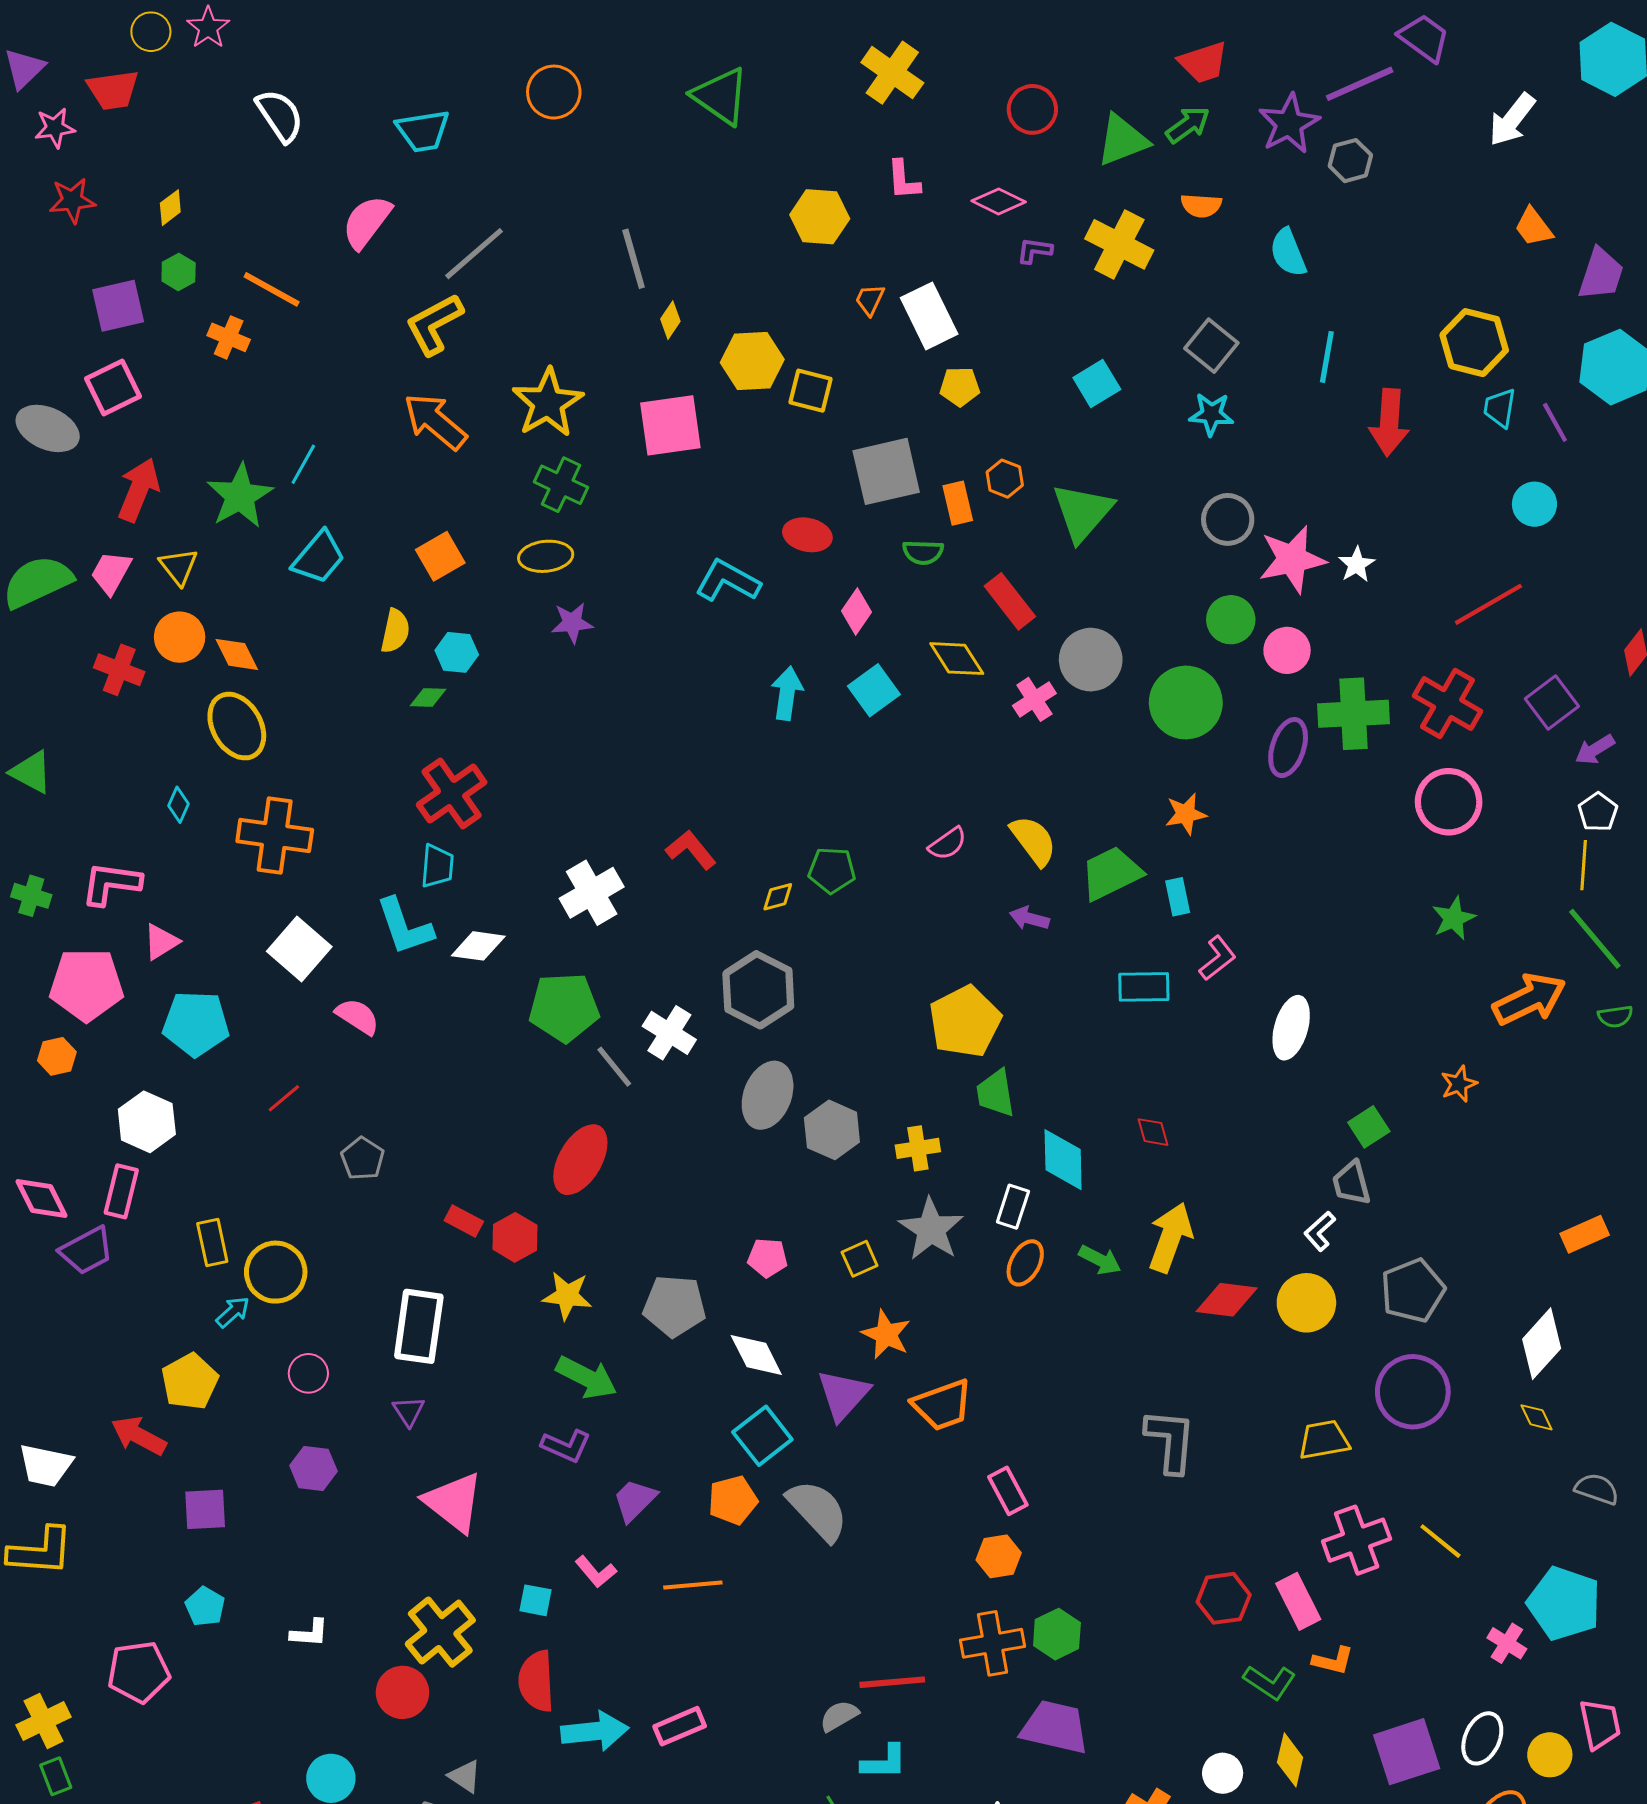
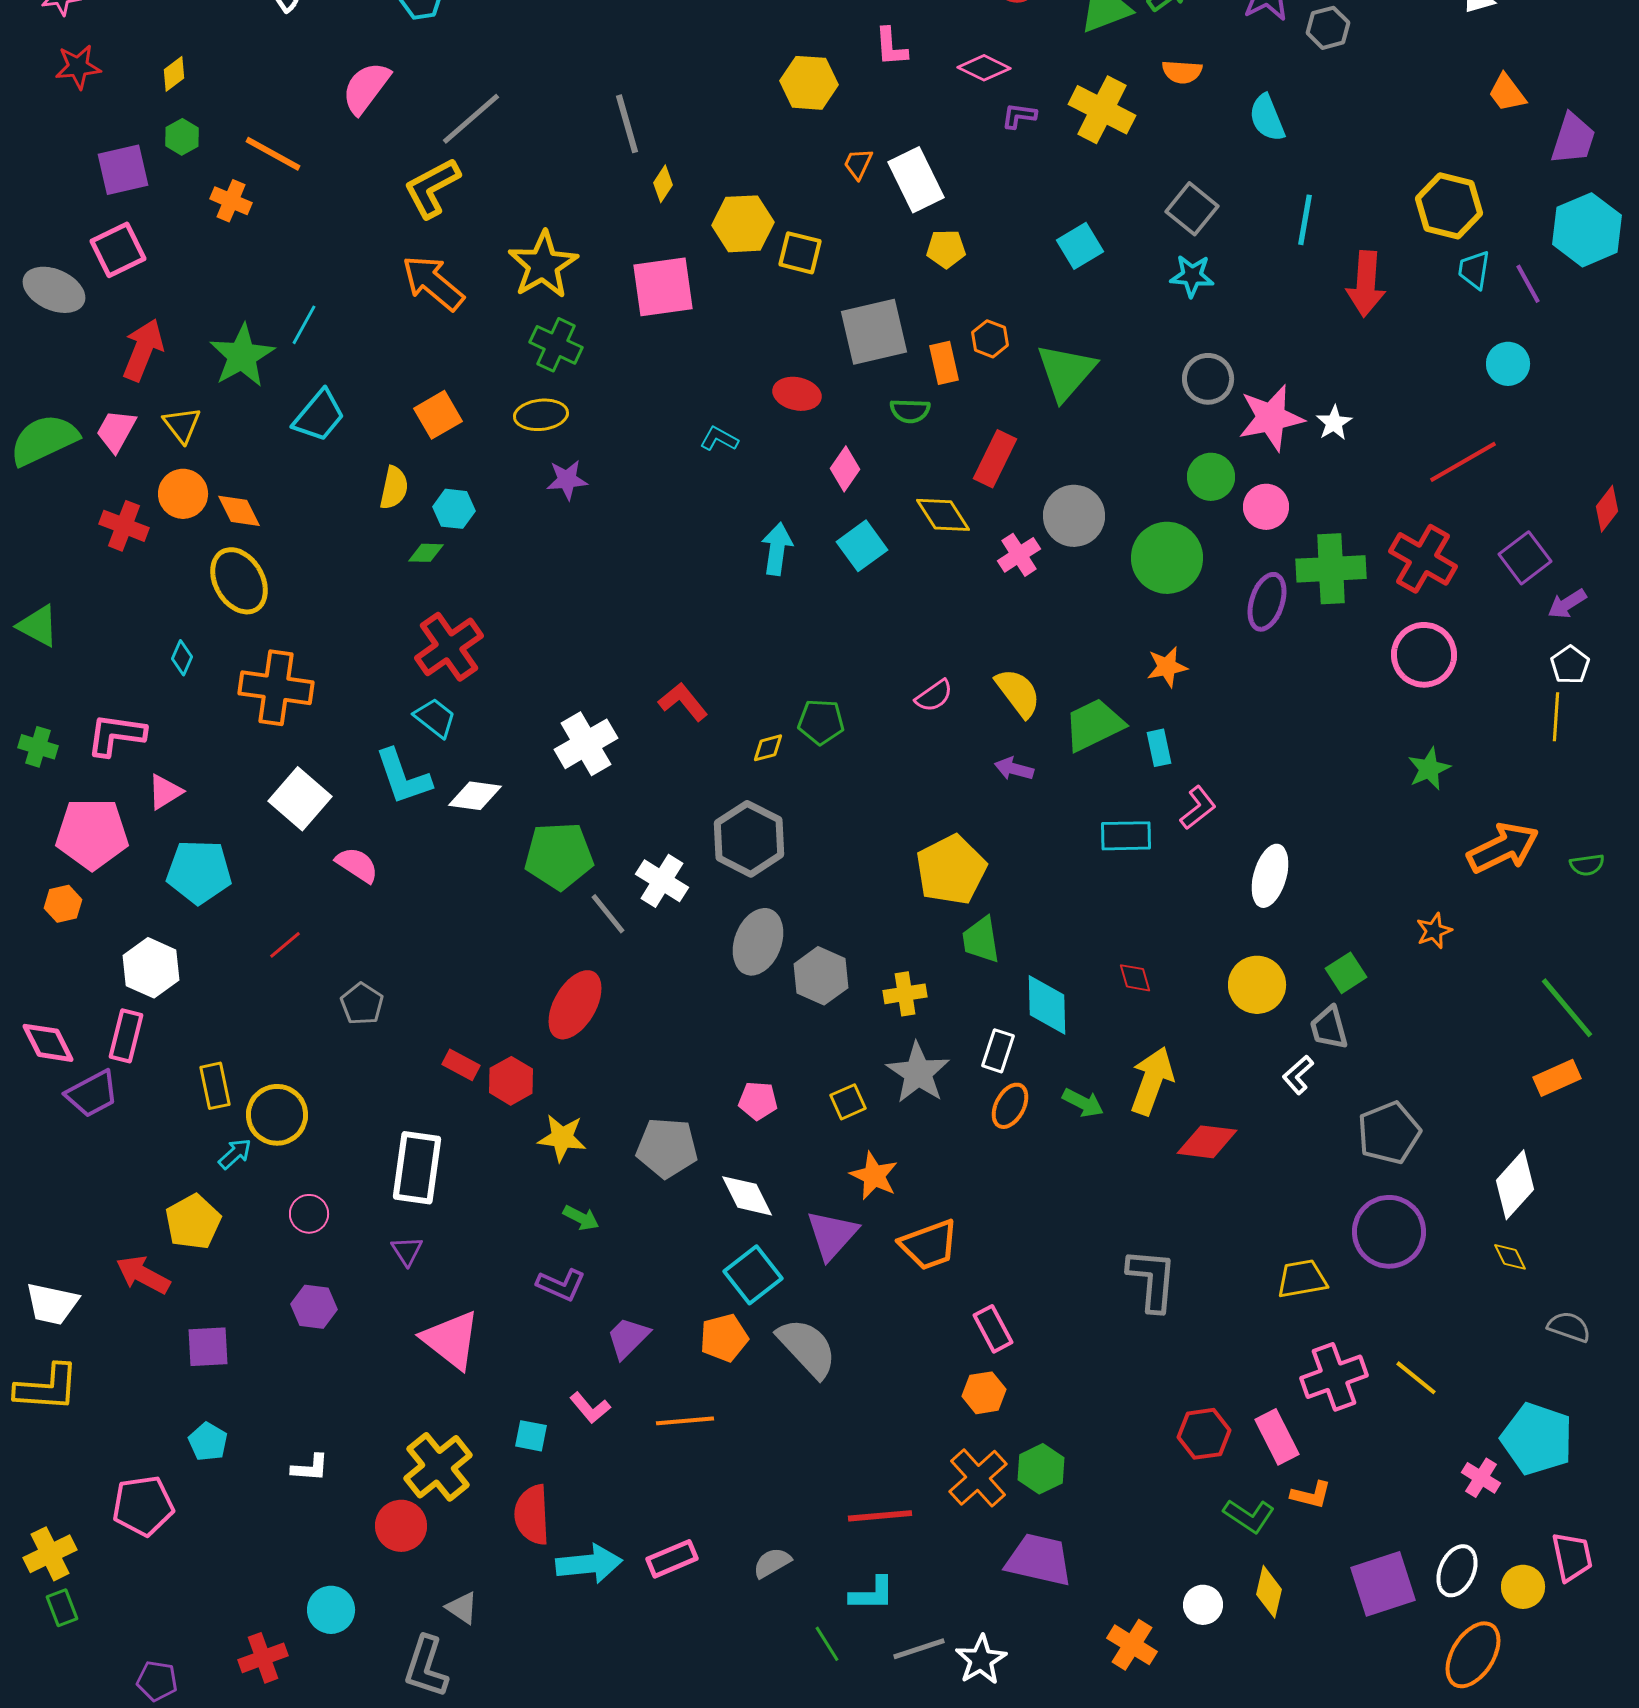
cyan L-shape: (728, 581) -> (719, 439), size x0.6
red rectangle: (1010, 601) -> (995, 459), turned 64
cyan trapezoid: (437, 866) -> (435, 718), turned -57
green line: (1595, 939) -> (1567, 1008), moved
yellow circle: (1306, 1303) -> (1257, 985), moved
green arrow: (587, 1377) -> (581, 1218), size x0.6
orange cross: (993, 1643) -> (978, 1478), turned -32
gray semicircle: (839, 1716) -> (772, 1563), moved

